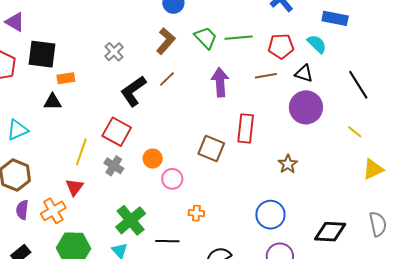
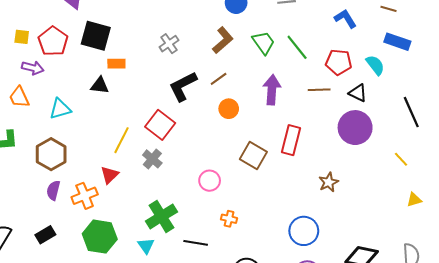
green line: (239, 38) -> (297, 47), turned 48
orange circle: (153, 159) -> (229, 109), moved
yellow triangle: (373, 169) -> (414, 200), size x0.7

